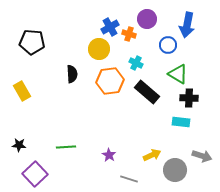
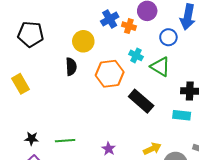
yellow circle: (99, 49) -> (83, 41), moved
green triangle: (178, 74) -> (160, 67), moved
black rectangle: (147, 92) -> (141, 101), moved
black star: (19, 145) -> (32, 139), moved

